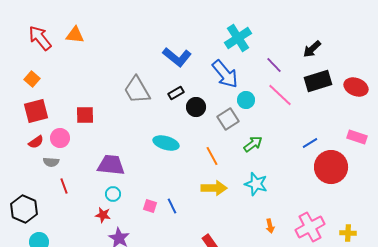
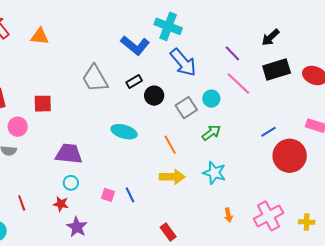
orange triangle: (75, 35) -> (40, 36), moved
cyan cross: (238, 38) -> (168, 26), moved, turned -36
cyan circle: (246, 100) -> (211, 99), moved
red line: (64, 186) -> (22, 203), moved

